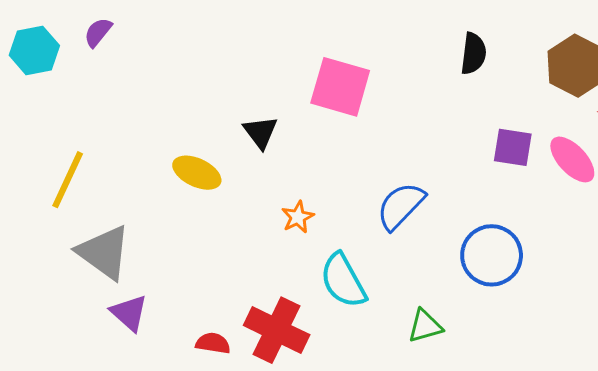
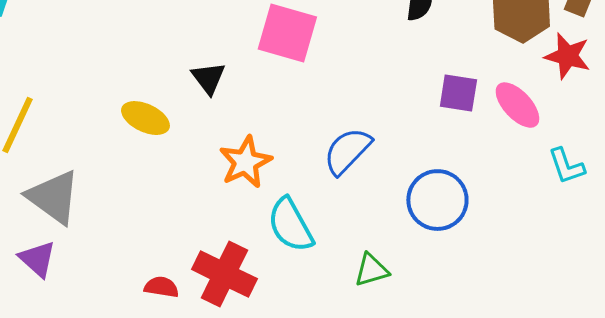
orange star: (298, 217) -> (245, 162), size x1.6
purple triangle: (129, 313) -> (37, 259), moved

